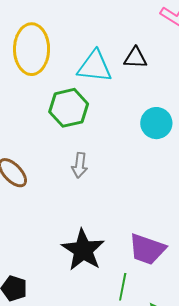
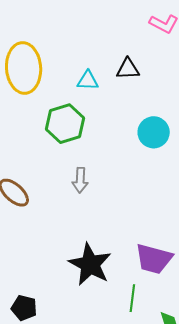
cyan triangle: (95, 66) -> (88, 81), size x0.6

